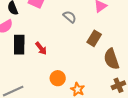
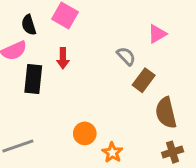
gray semicircle: (70, 17) -> (126, 56), moved
red arrow: (41, 48) -> (63, 58), moved, turned 32

